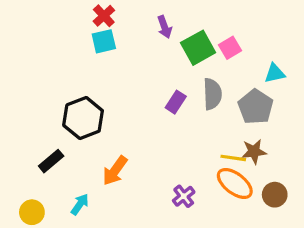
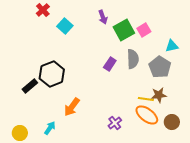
red cross: (104, 16) -> (43, 10), moved
cyan square: (104, 41) -> (65, 26), turned -35
black rectangle: (51, 161) -> (30, 86), moved

